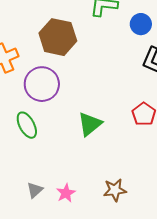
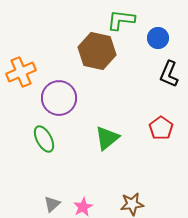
brown hexagon: (58, 37) -> (97, 51), moved

